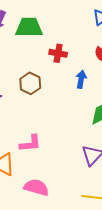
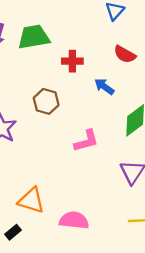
blue arrow: (81, 79) -> (104, 87), turned -54
pink L-shape: (30, 143) -> (86, 141), moved

